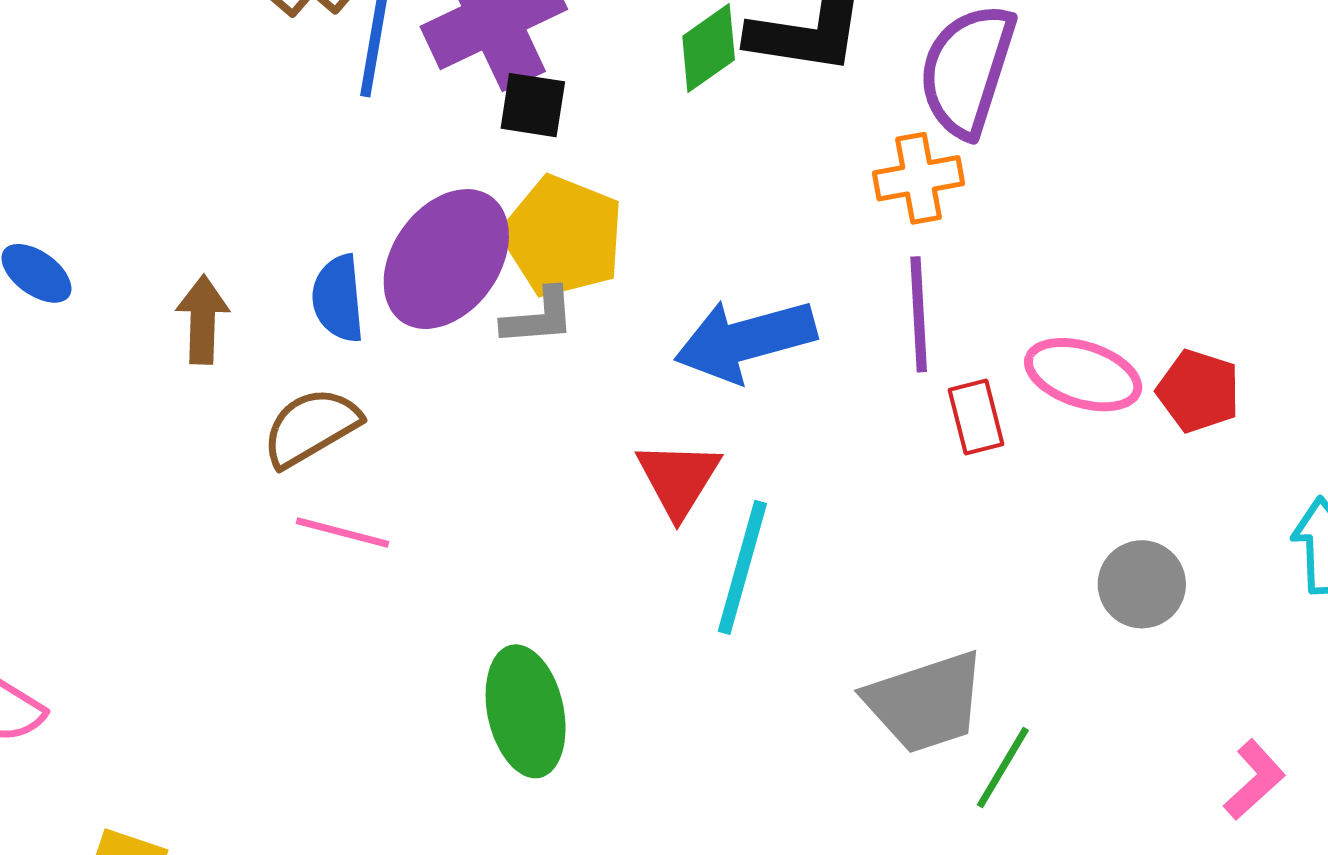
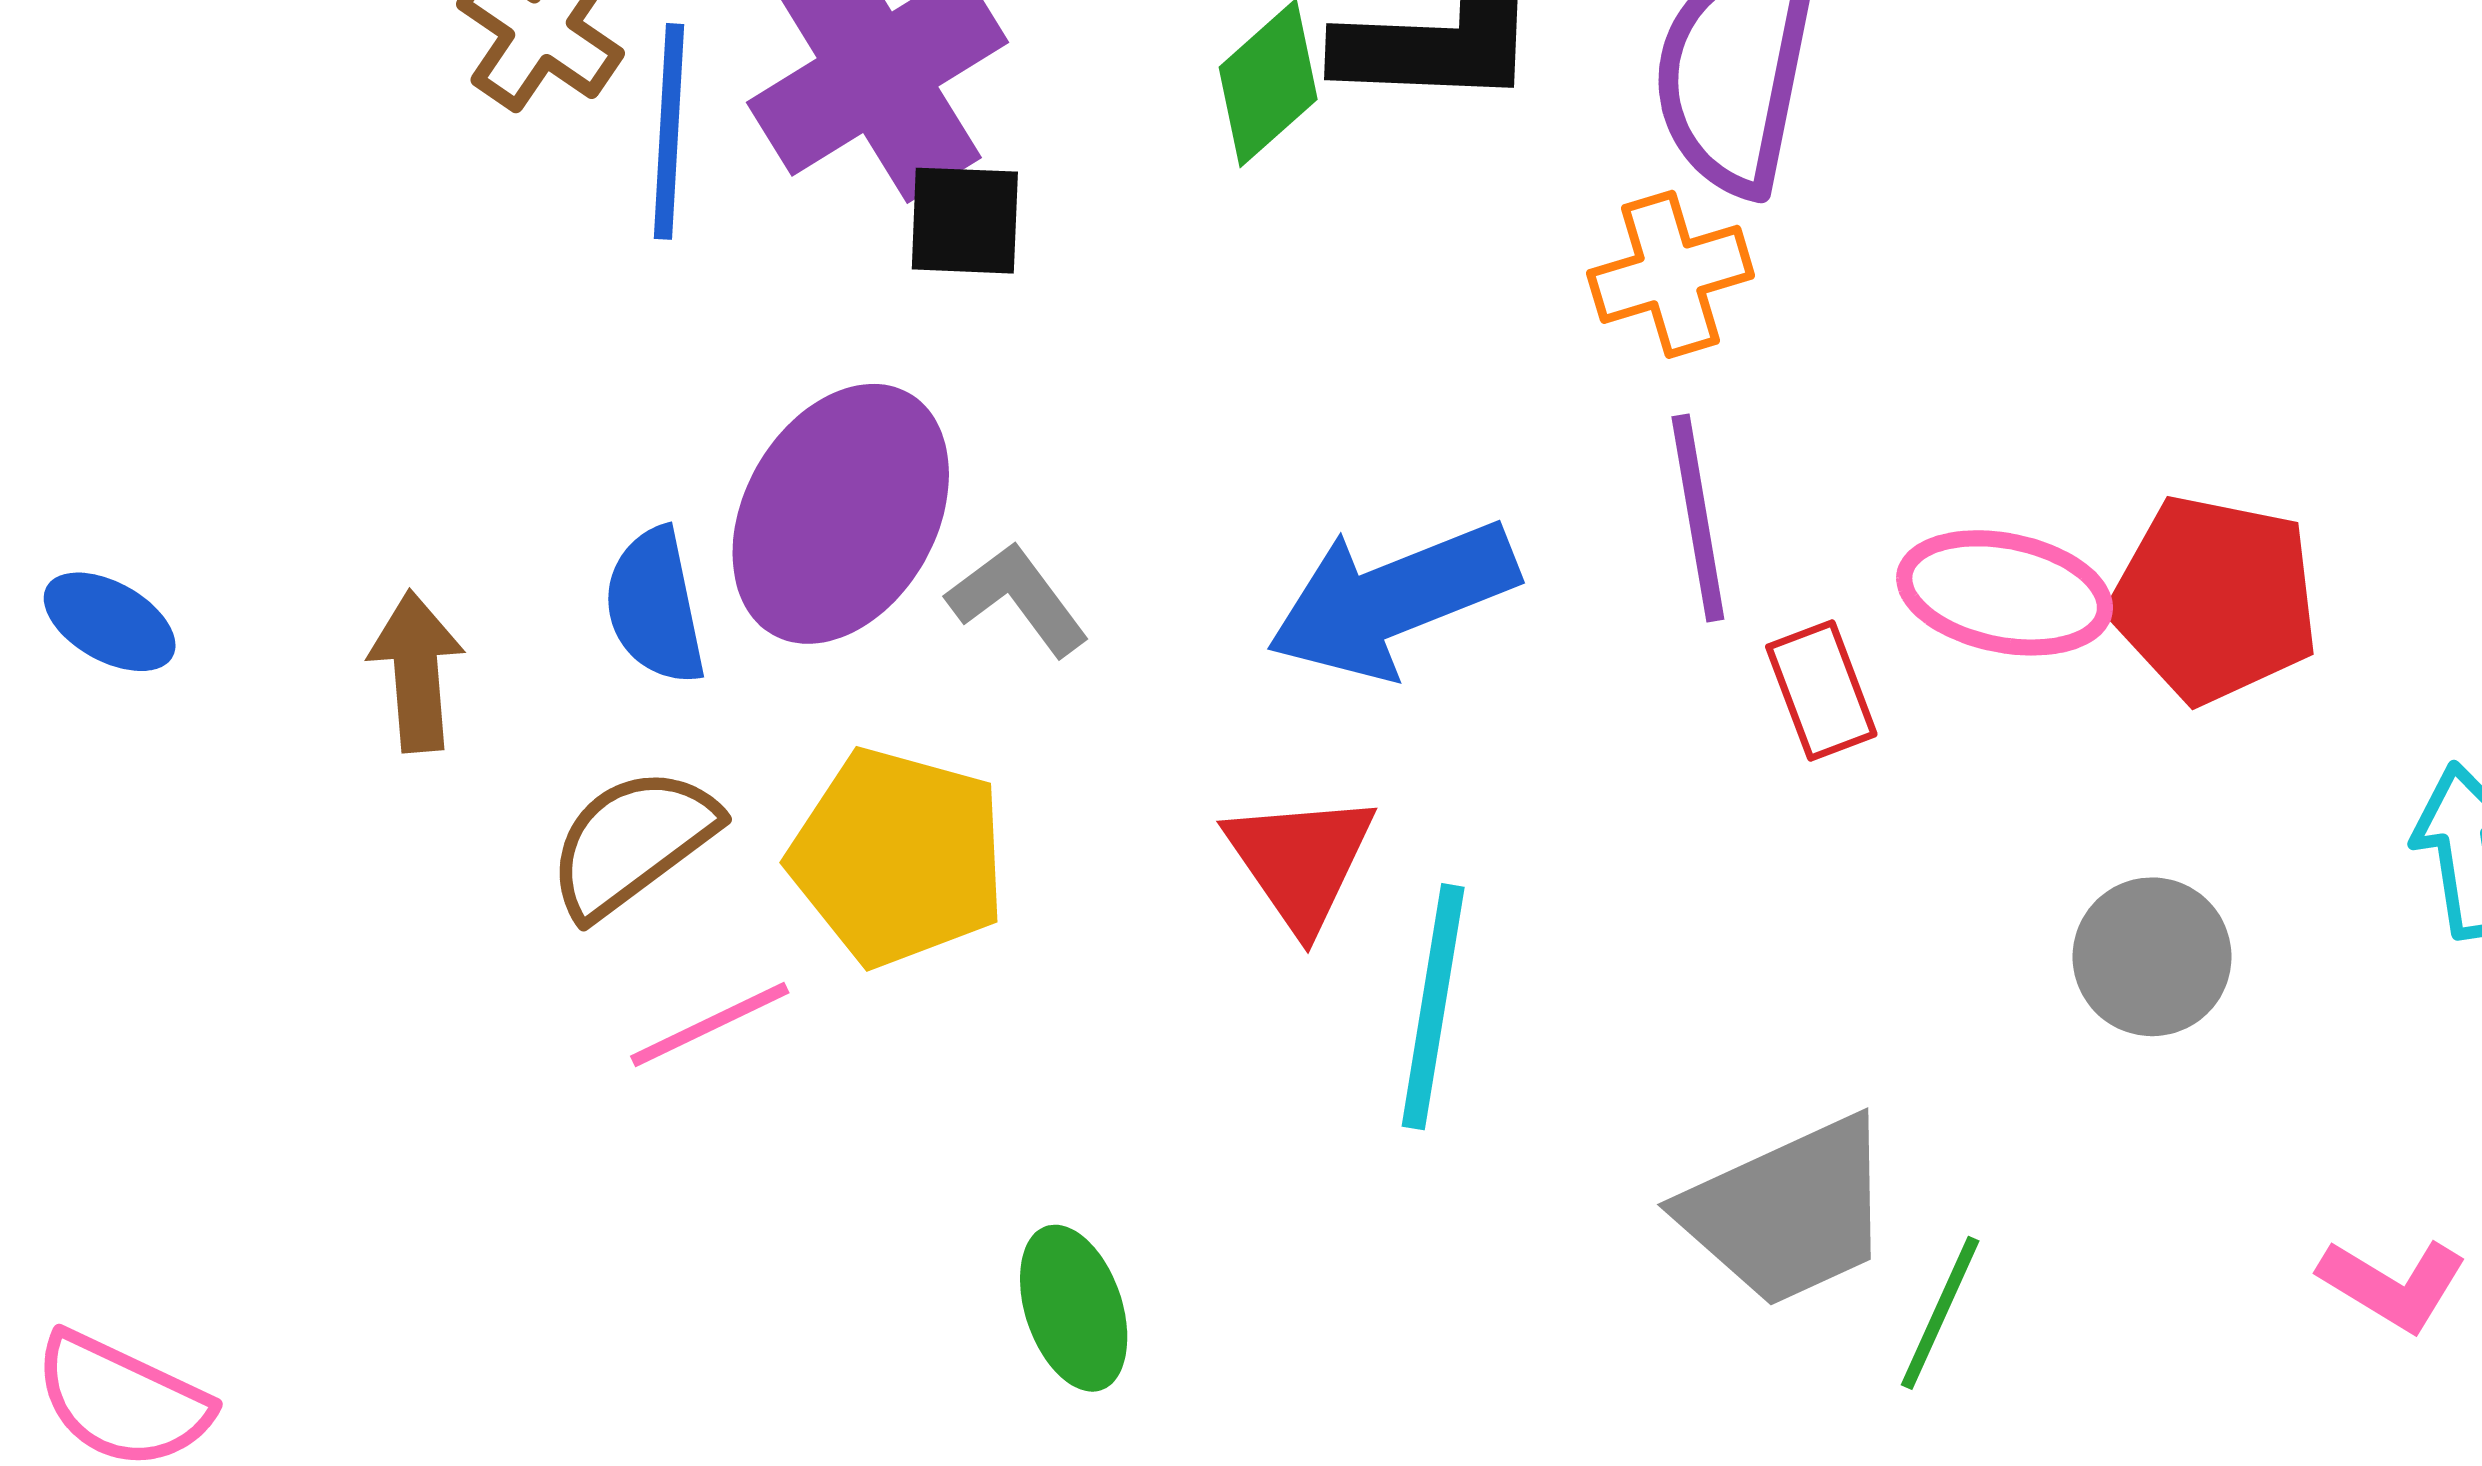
yellow pentagon: (563, 236) -> (898, 857), moved
gray L-shape: (539, 317) -> (1018, 599), turned -116
red pentagon: (1198, 391) -> (2215, 599), size x1.4
pink line: (342, 532) -> (710, 1024), turned -34
green ellipse: (526, 711) -> (1074, 1308), size x0.7
pink L-shape: (1254, 780) -> (2393, 1284), turned 80

